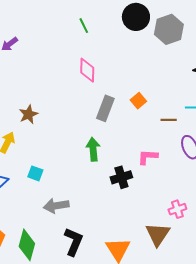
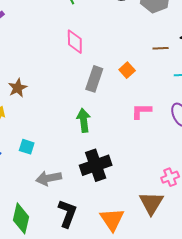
brown line: (169, 120) -> (161, 48), moved
pink L-shape: (148, 157) -> (141, 111), moved
black cross: (121, 177) -> (96, 165), moved, size x1.4

